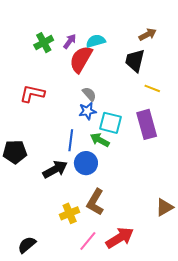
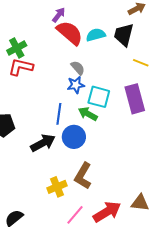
cyan semicircle: (96, 41) -> (96, 35), moved
green cross: (44, 43) -> (17, 48), moved
red semicircle: (81, 59) -> (70, 33), turned 100
brown triangle: (164, 207) -> (140, 203), moved, turned 36

